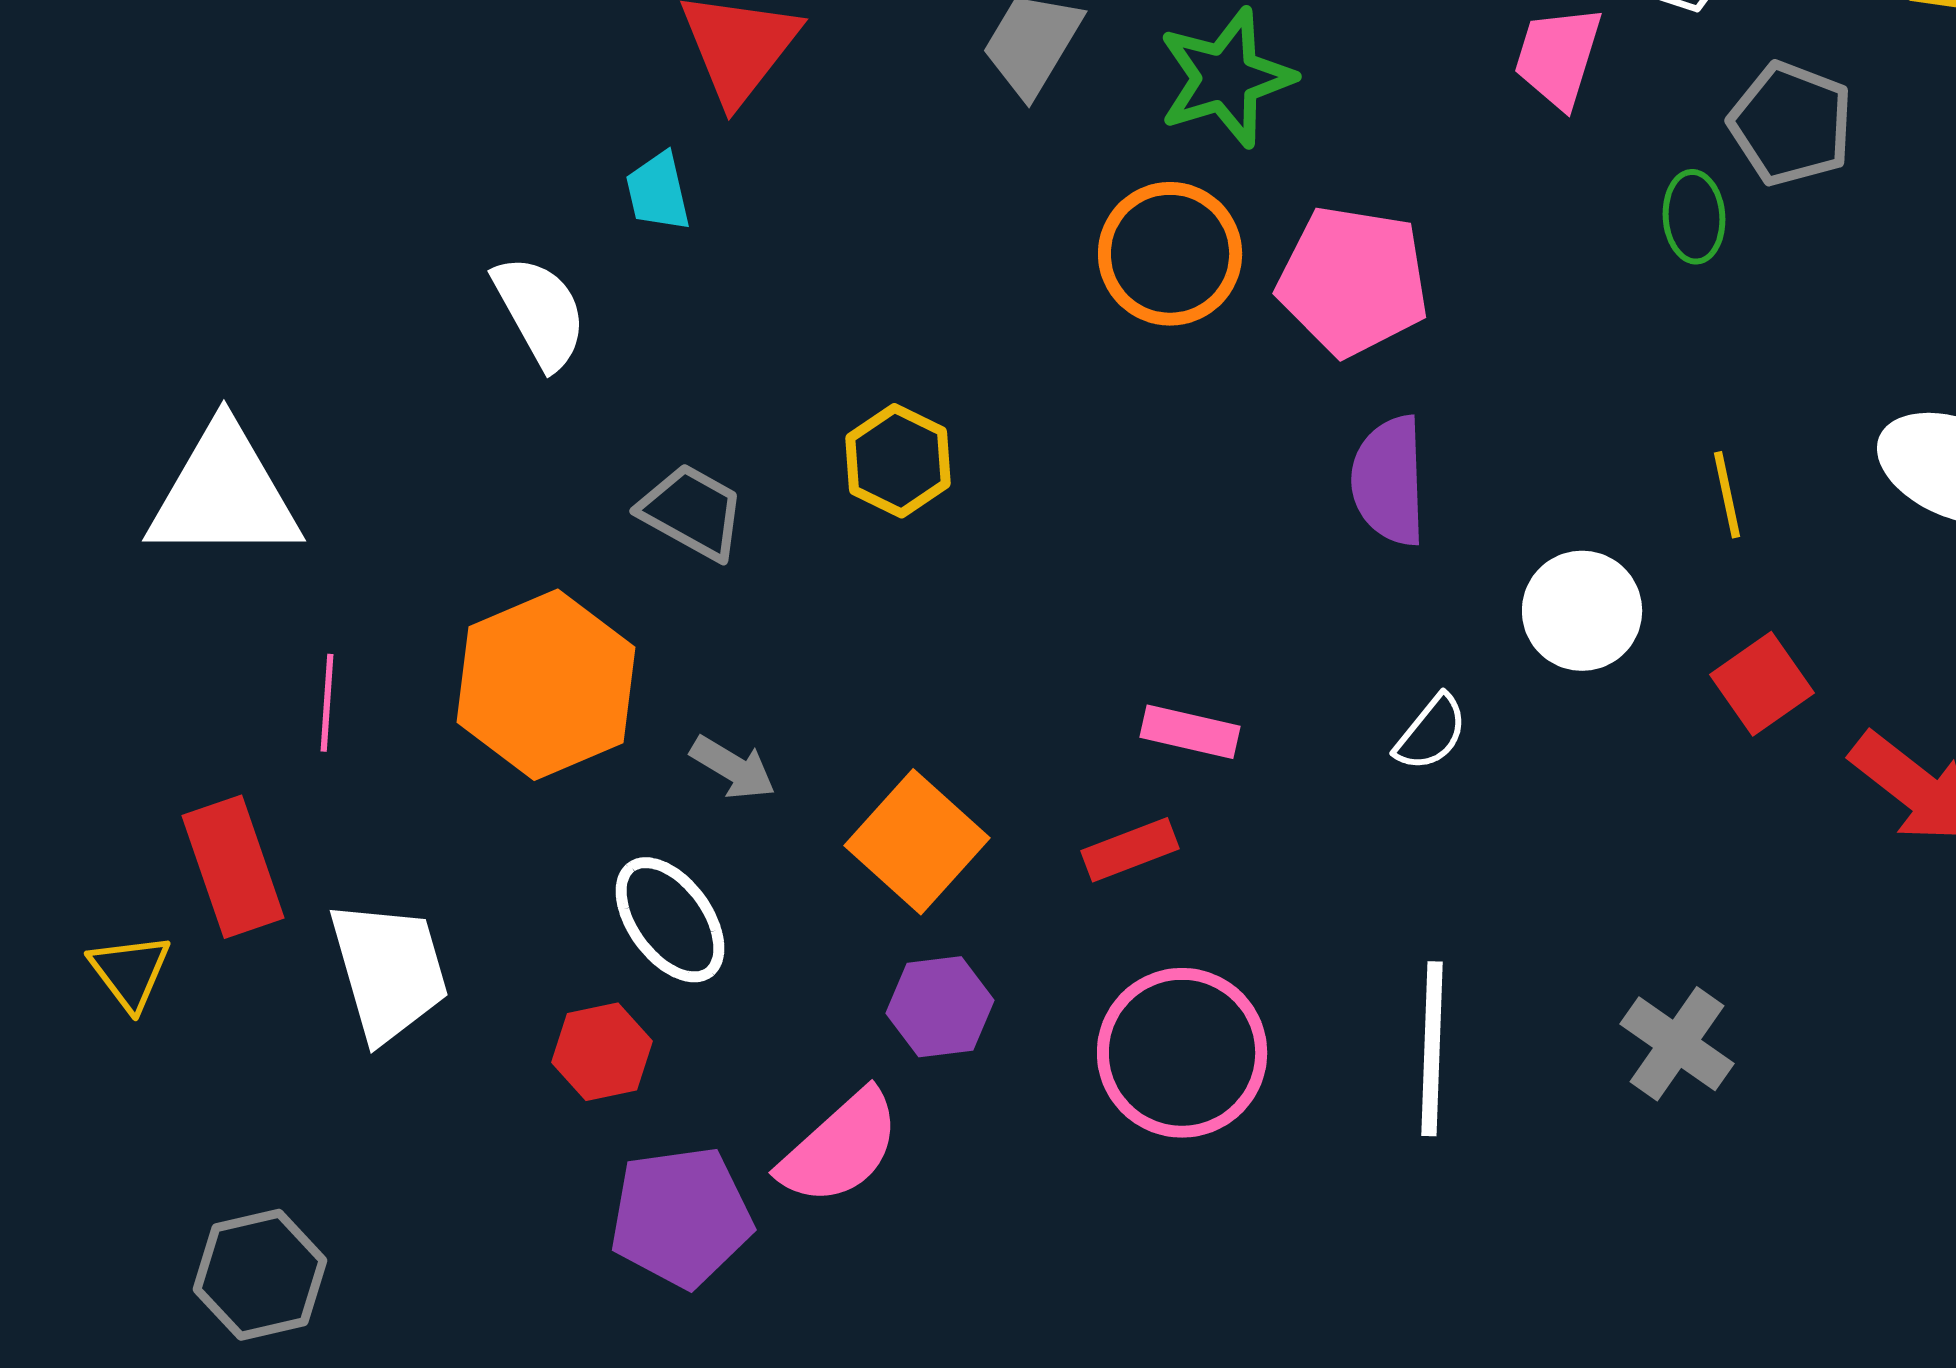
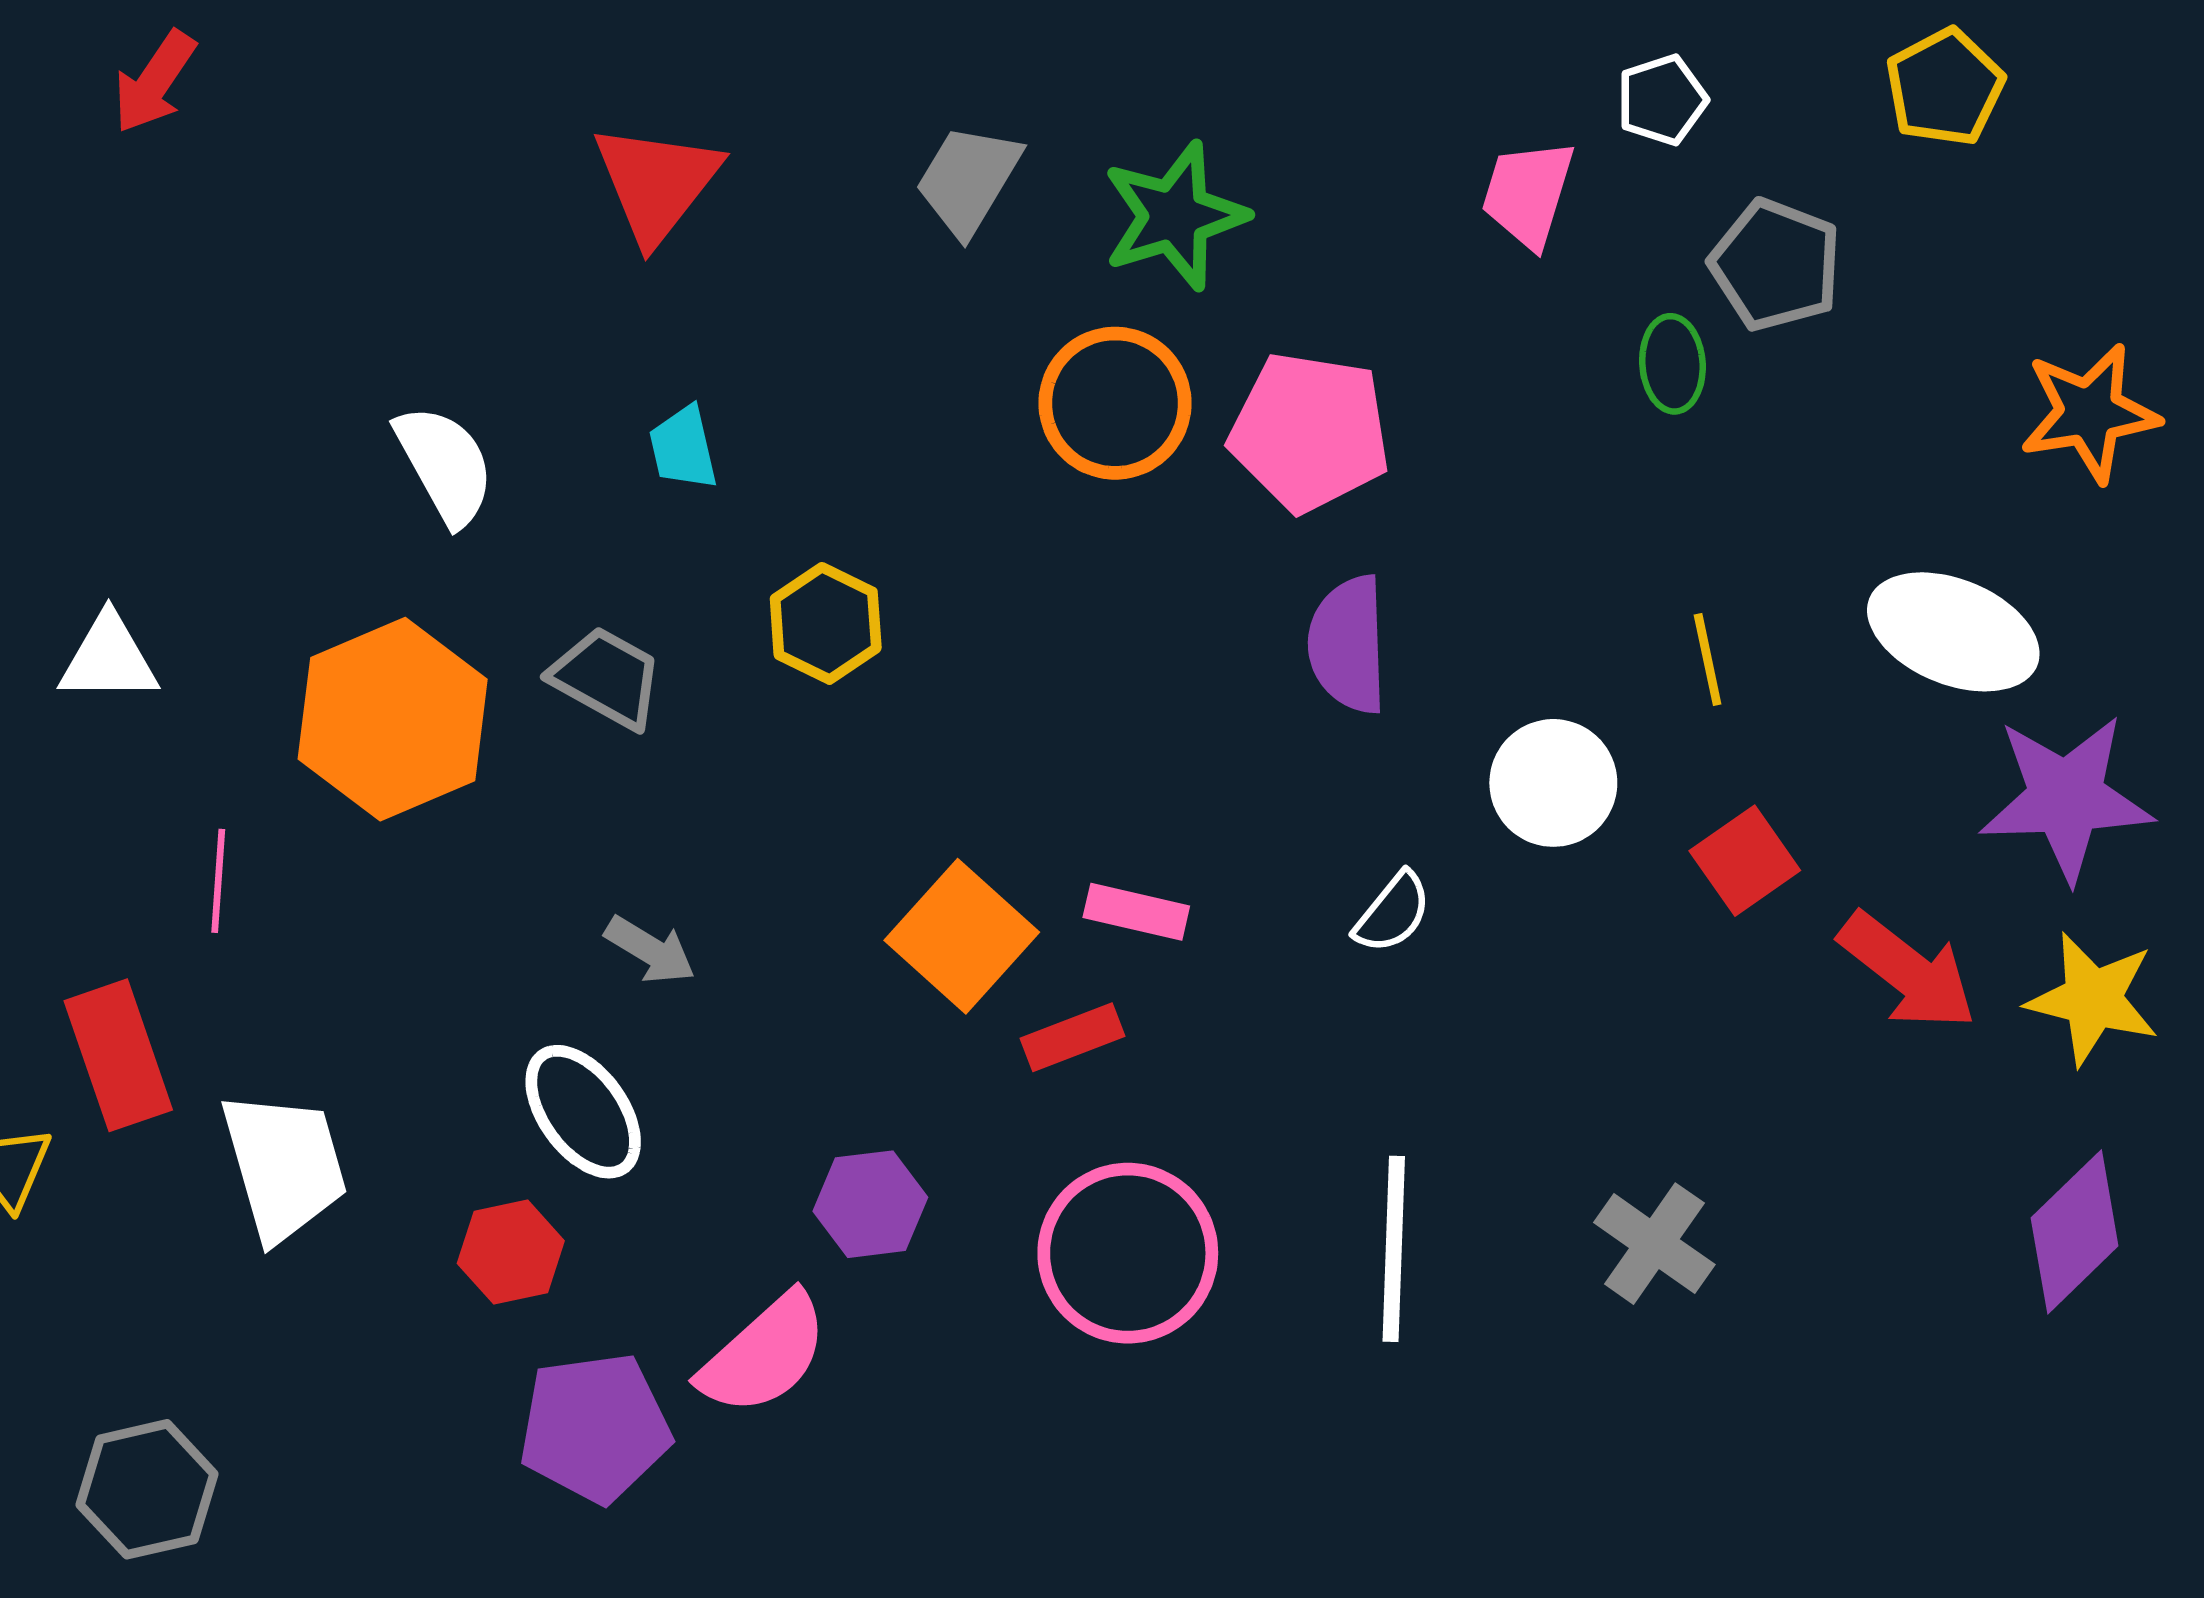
cyan trapezoid: (658, 192) -> (683, 448), moved
white triangle: (224, 494) -> (109, 658), size x0.6
orange hexagon: (546, 685) -> (393, 719), moved
orange square: (917, 842) -> (962, 936), moved

